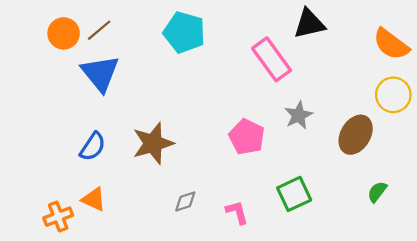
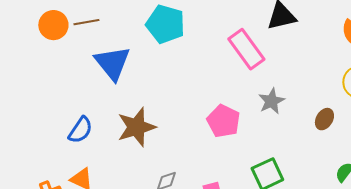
brown line: (99, 30) -> (86, 22), turned 30
blue triangle: (100, 73) -> (112, 63), moved
brown ellipse: (356, 135) -> (324, 119), size x0.6

